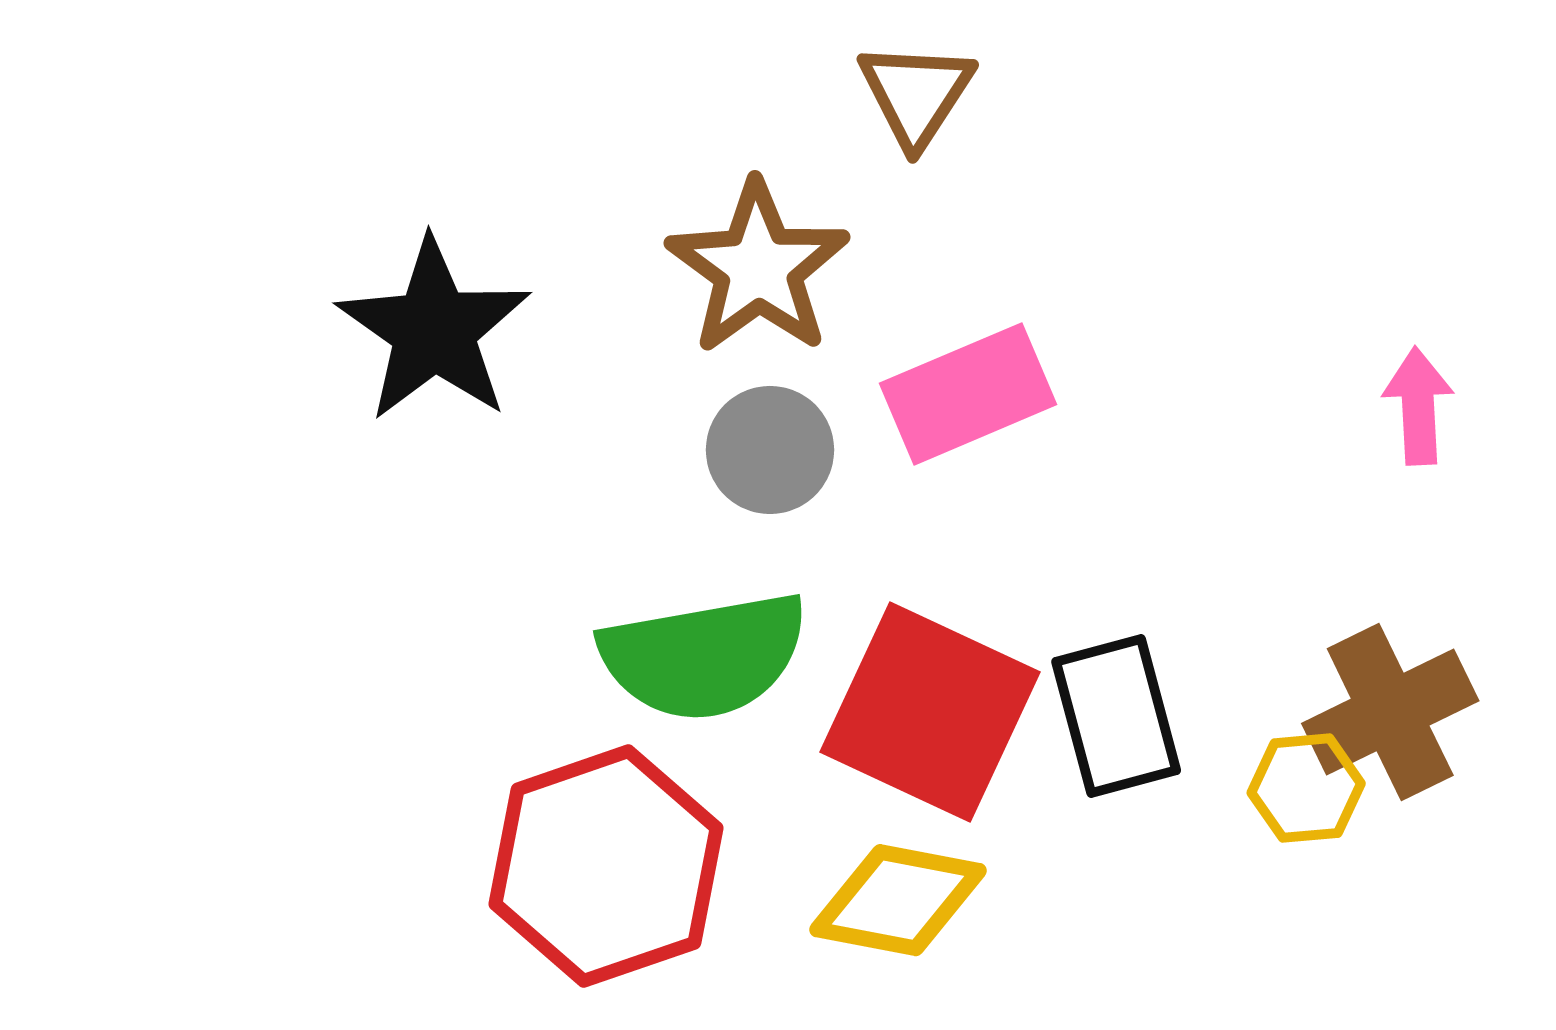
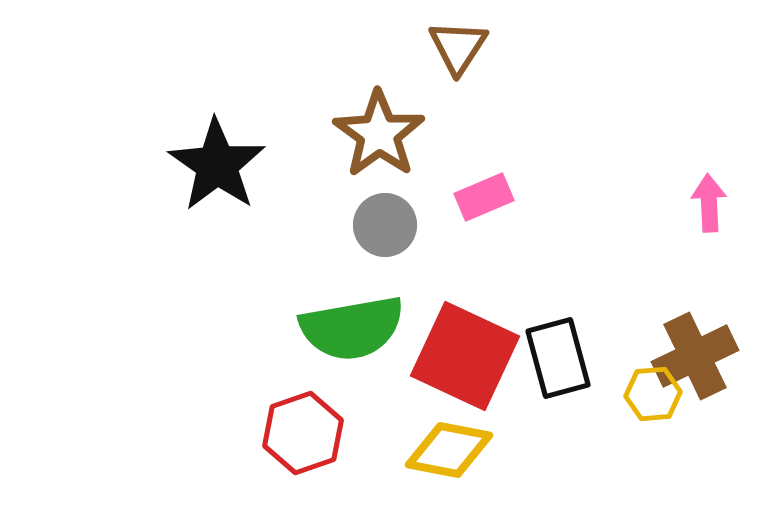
pink rectangle: (968, 394) -> (484, 197), size x0.7
red hexagon: (606, 866) -> (303, 433), size x0.7

